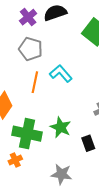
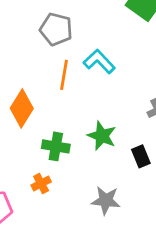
green cross: (27, 134) -> (56, 146), size x0.7

